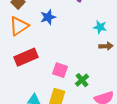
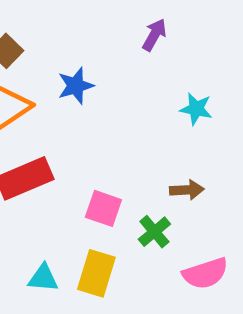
brown arrow: (106, 46) -> (187, 190), moved

